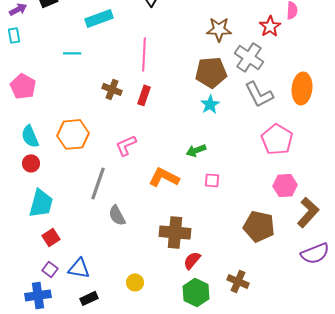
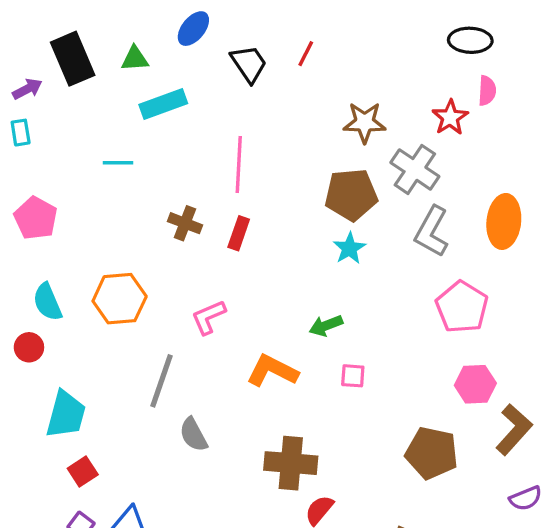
gray L-shape: (259, 94) -> (432, 232), turned 56
red circle: (31, 163) -> (29, 347), moved
purple semicircle: (315, 253) -> (526, 498), size x0.7

